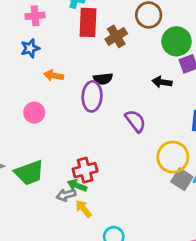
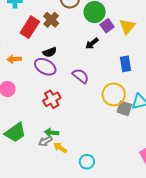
red rectangle: (88, 22) -> (30, 27), moved, turned 45
black arrow: (162, 82) -> (92, 43), turned -32
purple ellipse: (92, 96) -> (45, 67), turned -50
red cross: (85, 170) -> (52, 99), moved

